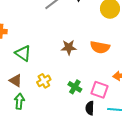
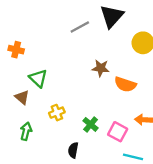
brown star: (69, 47) -> (101, 68), moved
brown triangle: (16, 81) -> (22, 97), moved
black semicircle: (90, 108) -> (73, 150), moved

